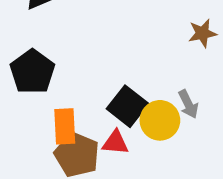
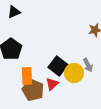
red triangle: (115, 143) -> (52, 84), turned -48

